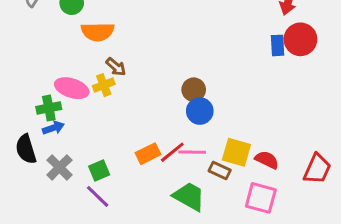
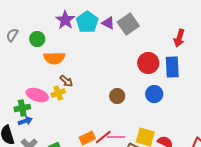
red circle: (300, 39) -> (148, 63), moved
blue rectangle: (278, 45) -> (172, 67), size x1.5
blue circle: (200, 111) -> (154, 94), moved

